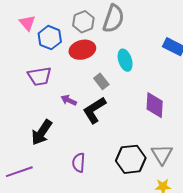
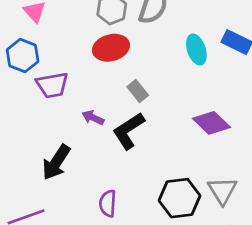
blue hexagon: (50, 38) -> (23, 56), moved
cyan ellipse: (125, 60) -> (196, 50), moved
purple diamond: (155, 105) -> (211, 123), turned -48

